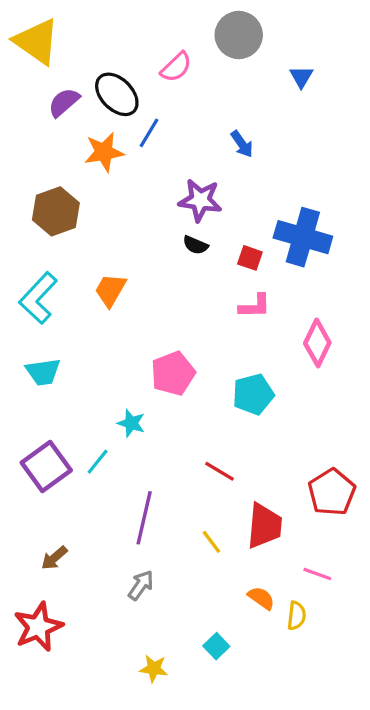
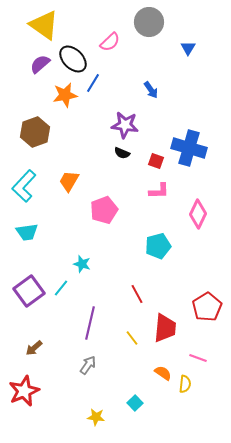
yellow triangle: (37, 41) -> (44, 25), moved
pink pentagon: (173, 373) -> (104, 210), moved
red line: (219, 471) -> (137, 294), turned 30

